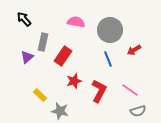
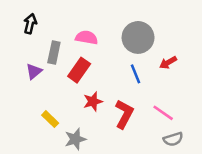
black arrow: (24, 19) -> (30, 24), turned 56
pink semicircle: (76, 22) -> (87, 37), moved
gray star: (60, 111) -> (75, 139), turned -30

